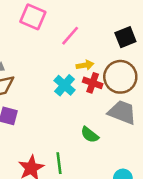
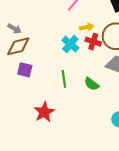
green line: (59, 163) -> (64, 79), moved

